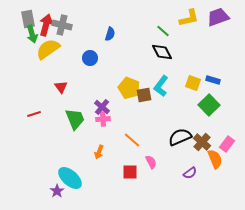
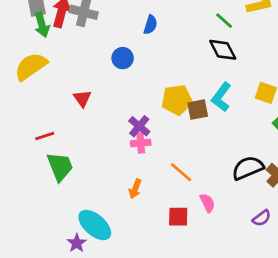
yellow semicircle: (48, 49) -> (31, 66), moved
yellow pentagon: (129, 88) -> (177, 100), turned -30
green trapezoid: (75, 119) -> (60, 167), moved

